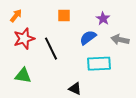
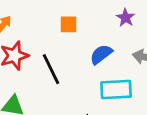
purple star: (103, 19) -> (126, 18), moved

